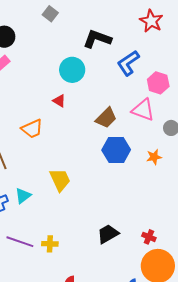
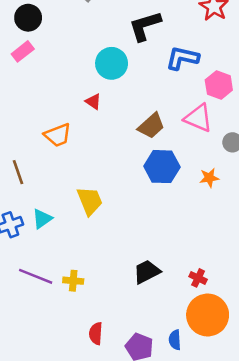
black L-shape: (97, 39) -> (145, 26), turned -40
blue L-shape: (128, 63) -> (182, 58), turned 44

